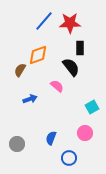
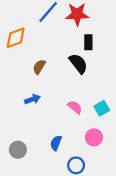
orange diamond: (38, 55) -> (16, 38), moved
brown semicircle: (20, 70) -> (39, 67), moved
pink semicircle: (57, 86) -> (75, 107), moved

